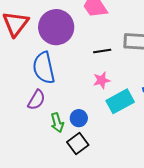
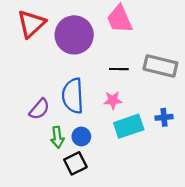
blue semicircle: (44, 68) -> (73, 96), moved

